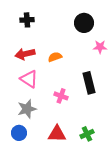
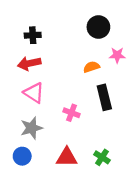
black cross: (27, 20) -> (33, 35), moved
orange semicircle: (55, 57) -> (91, 67), moved
green cross: (87, 134) -> (102, 157), turned -32

